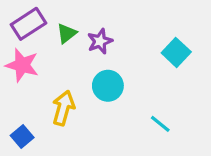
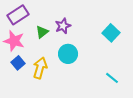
green triangle: (67, 33) -> (42, 32), moved
cyan line: (160, 124) -> (112, 78), moved
blue square: (22, 137) -> (18, 63), moved

